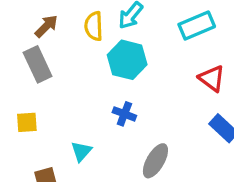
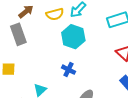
yellow semicircle: (94, 26) -> (55, 14), turned -108

